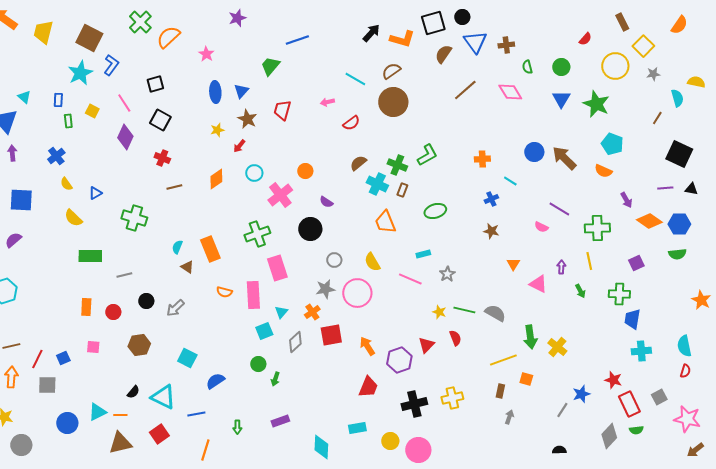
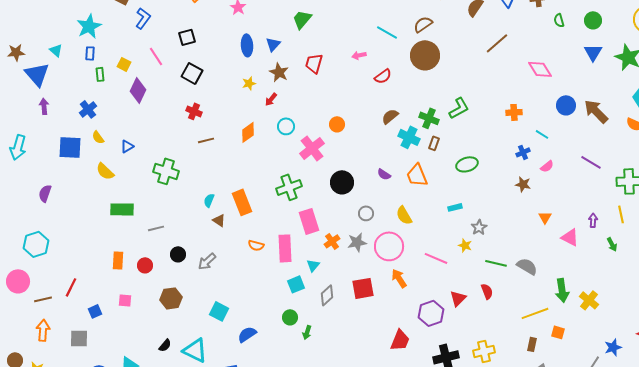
cyan star: (80, 73) -> (89, 26), moved
pink diamond: (510, 92) -> (540, 69), moved
purple diamond: (125, 137) -> (138, 90), moved
blue square: (21, 200) -> (70, 147), moved
purple semicircle: (326, 202) -> (384, 174), moved
pink semicircle: (541, 227) -> (547, 166), moved, turned -64
purple semicircle: (13, 240) -> (45, 193), turned -30
pink line: (410, 279) -> (436, 258), moved
orange cross: (312, 312) -> (332, 241), moved
yellow star: (439, 312) -> (465, 245), moved
orange arrow: (367, 346) -> (399, 278), moved
red line: (37, 359) -> (71, 287), moved

